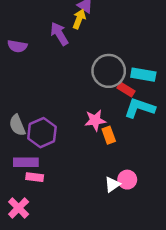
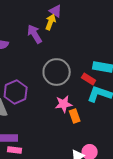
gray circle: (109, 71) -> (57, 72), moved
purple hexagon: (42, 133) -> (16, 92), moved

